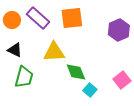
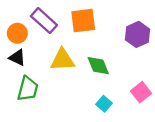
orange circle: (12, 20) -> (17, 33), moved
green diamond: (76, 72) -> (98, 66), moved

